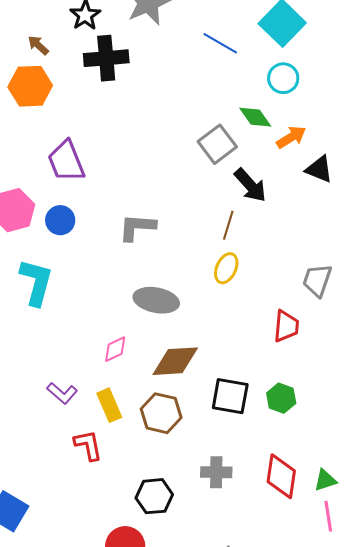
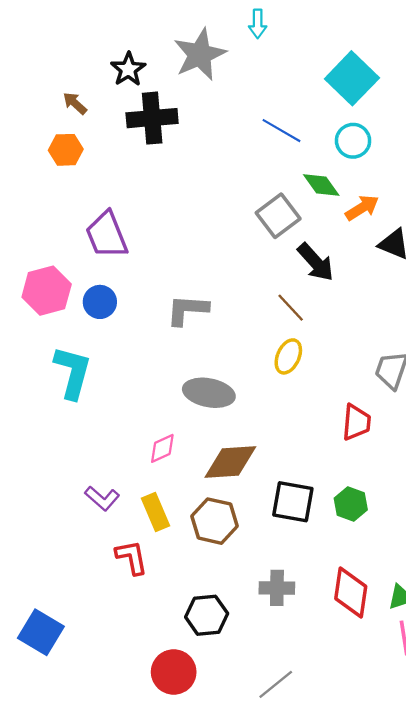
blue line: (220, 43) -> (282, 131), moved
orange hexagon: (30, 86) -> (66, 150), size x0.7
brown line: (228, 225) -> (291, 308), turned -60

